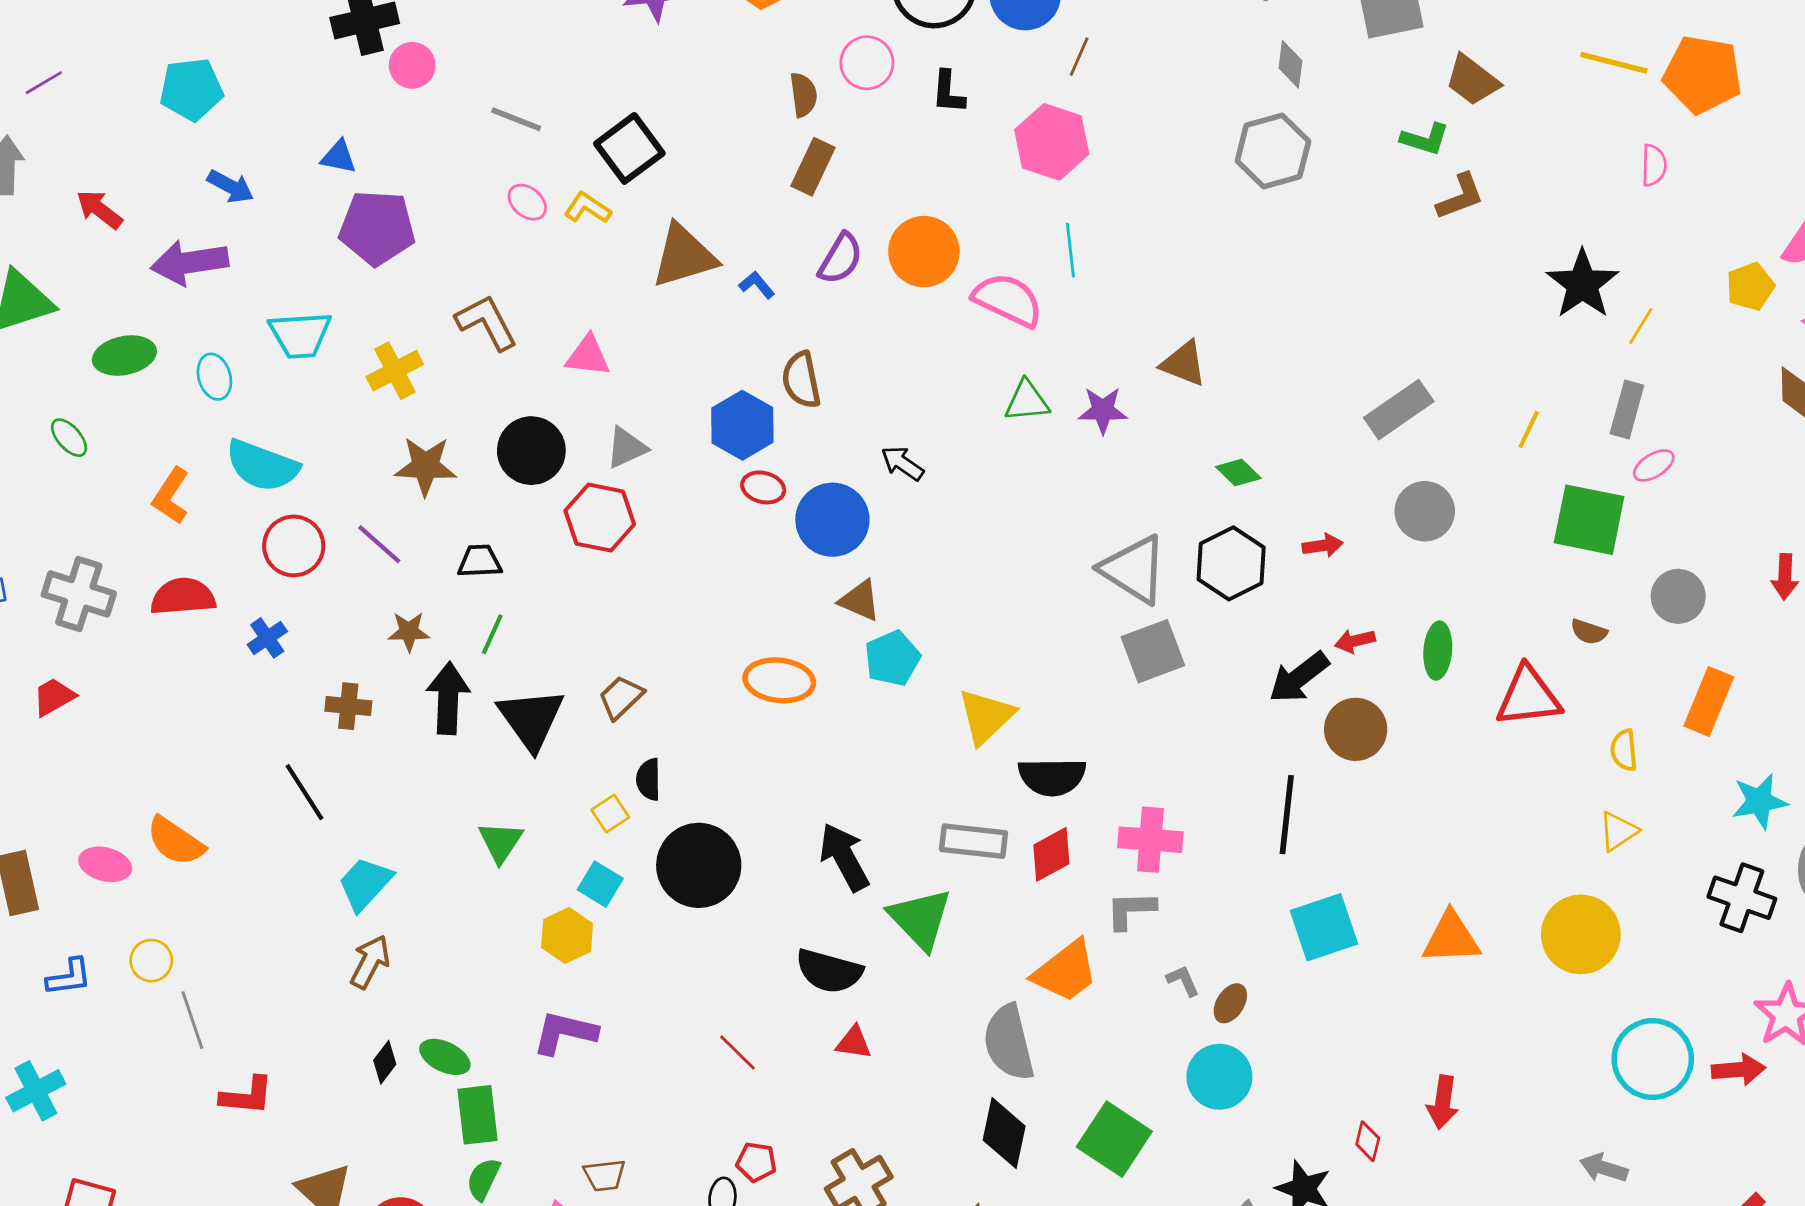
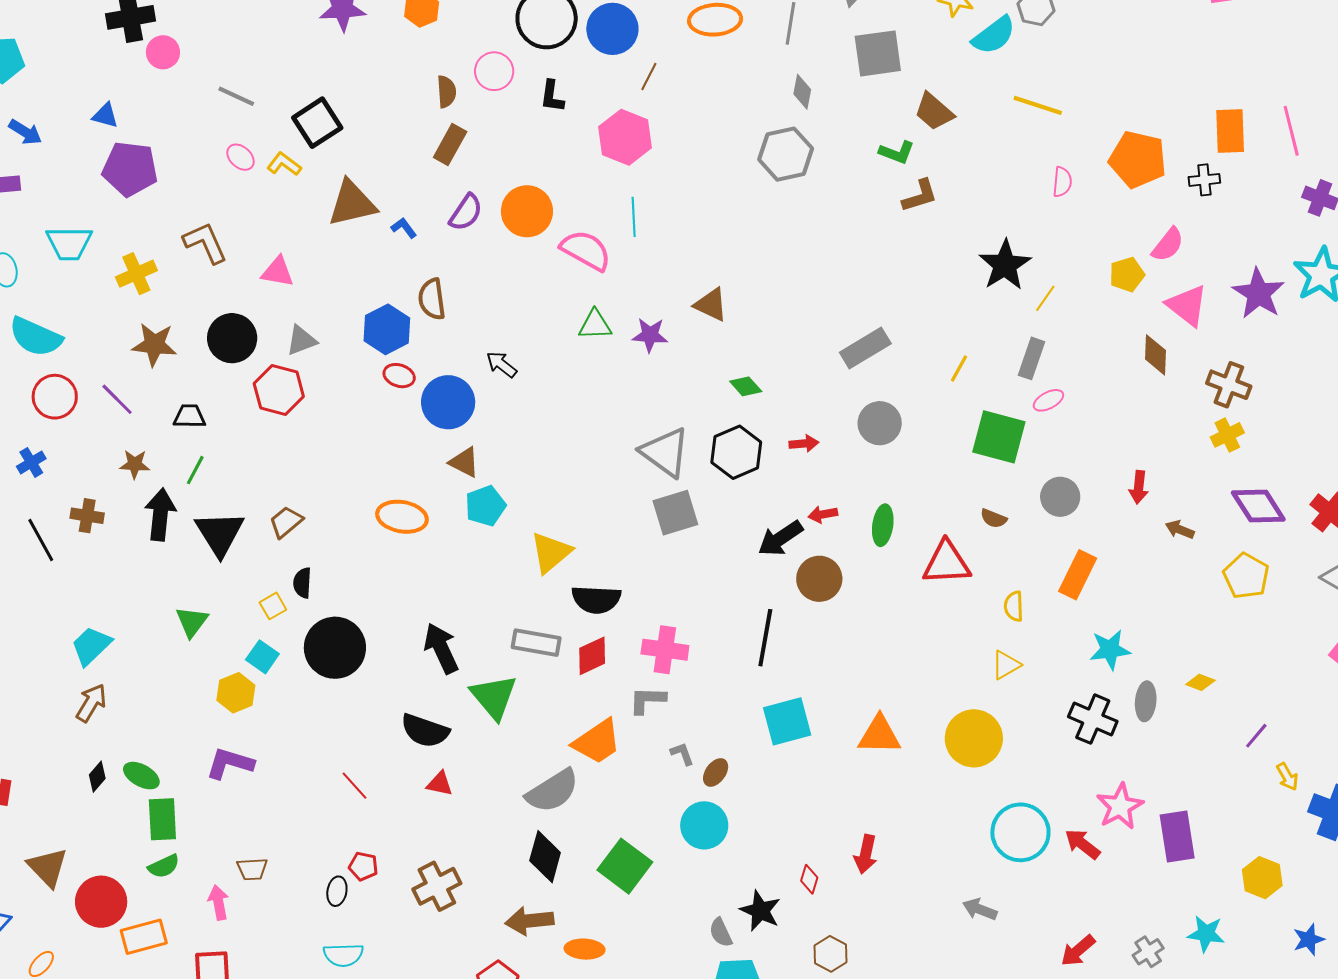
orange pentagon: (1703, 74) -> (1138, 160), moved
black line: (304, 792) -> (41, 540), moved
gray semicircle: (1009, 1043) -> (552, 791), turned -112
red arrow: (1739, 1070) -> (1082, 844), turned -141
green semicircle: (483, 1179) -> (164, 866), turned -144

